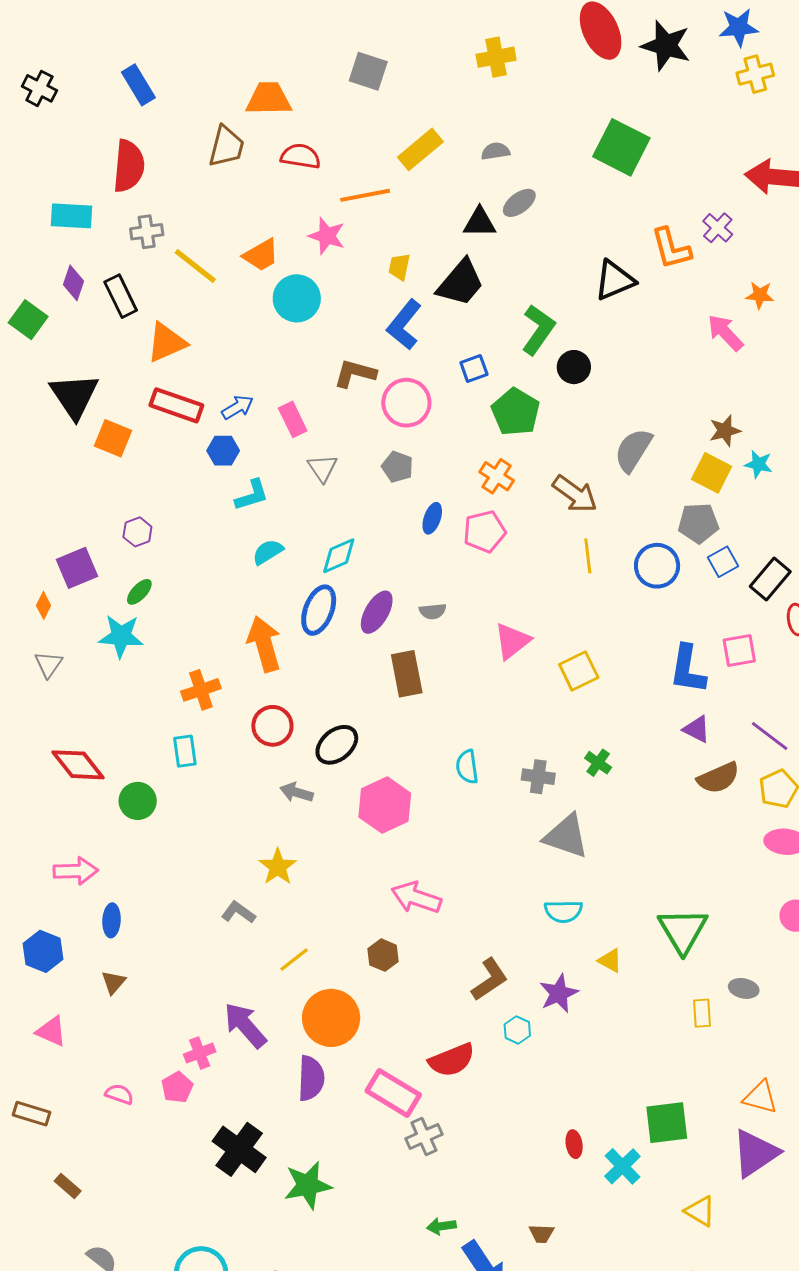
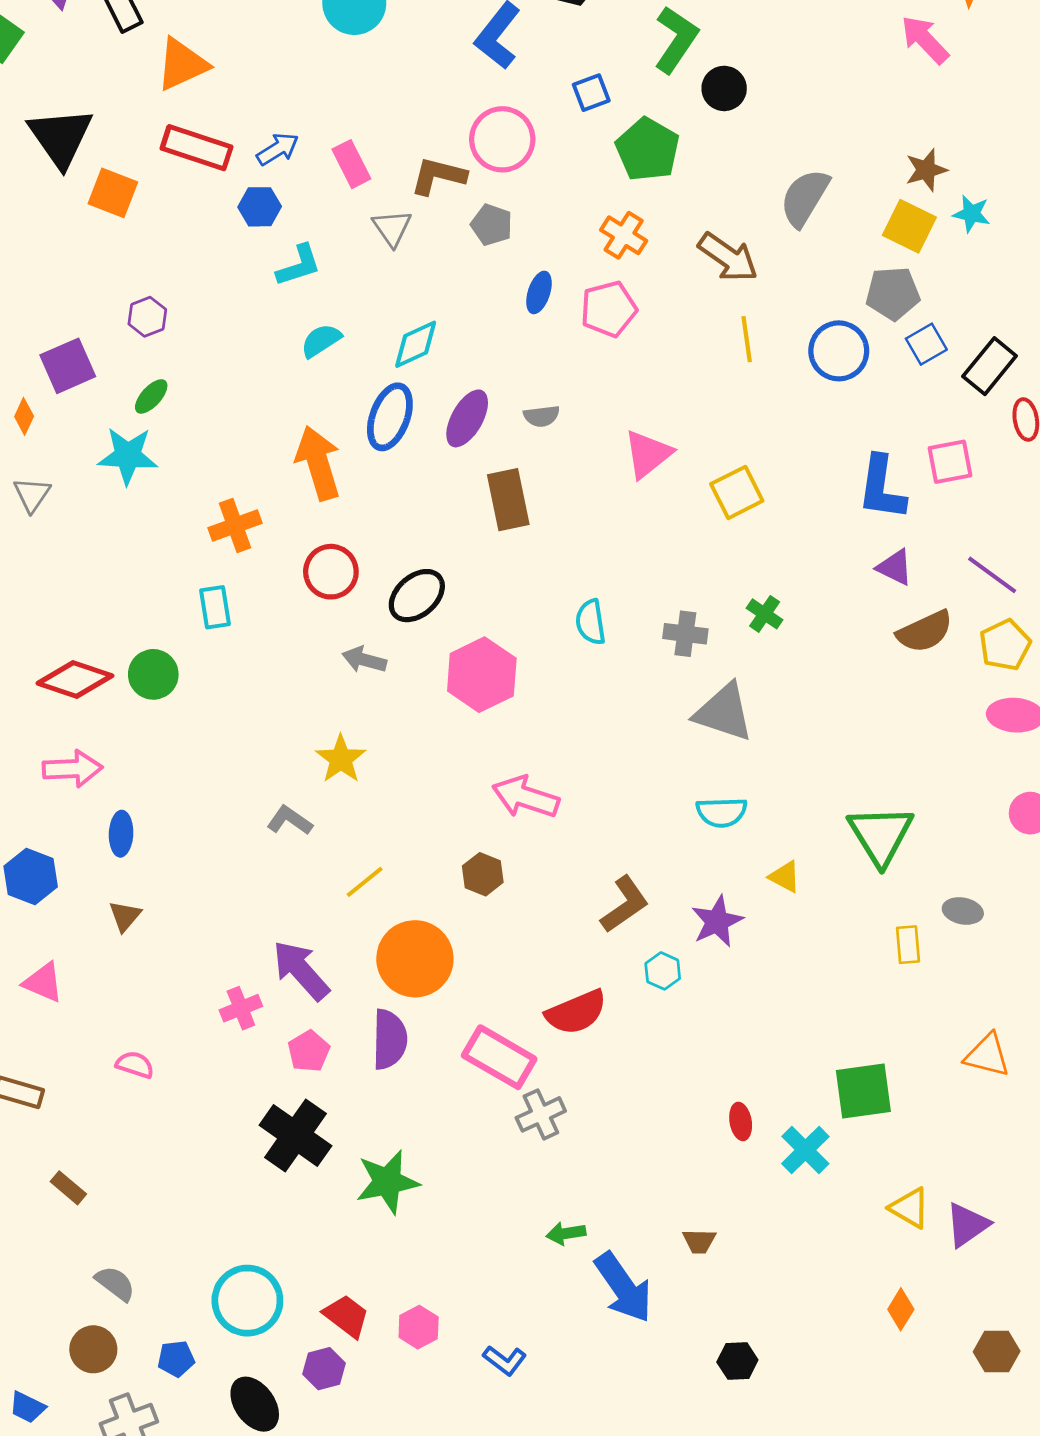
brown L-shape: (355, 373) -> (438, 176), moved
red diamond: (78, 765) -> (75, 679), moved, turned -32
pink pentagon: (177, 1087) -> (309, 1051), moved
purple triangle: (755, 1153) -> (967, 1225), moved, size x0.7

